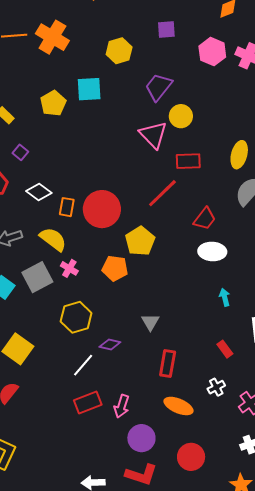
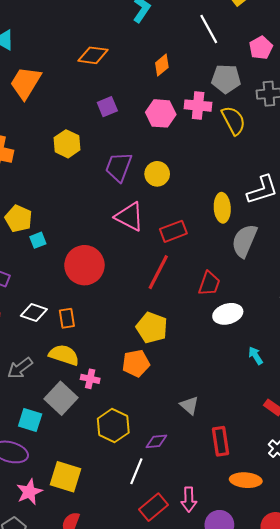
cyan square: (89, 89) -> (38, 240), moved, size x0.6
yellow circle: (181, 116) -> (157, 174), moved
red circle: (102, 209) -> (84, 265), moved

